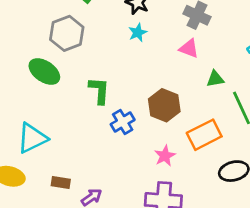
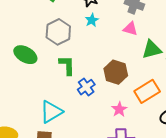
gray hexagon: (67, 33) -> (58, 32), moved
green triangle: (215, 79) -> (152, 50), size x1.5
cyan triangle: (32, 138) -> (51, 112), moved

